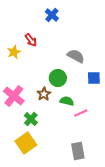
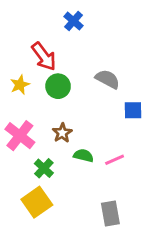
red arrow: (31, 40) -> (44, 56), size x1.5
yellow star: (14, 52) -> (20, 85), moved
green circle: (58, 78) -> (58, 86), moved
green semicircle: (67, 101) -> (83, 155), moved

